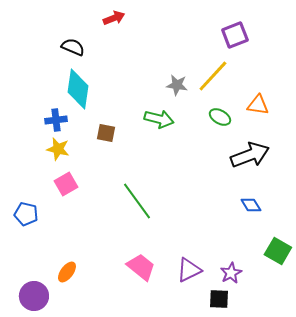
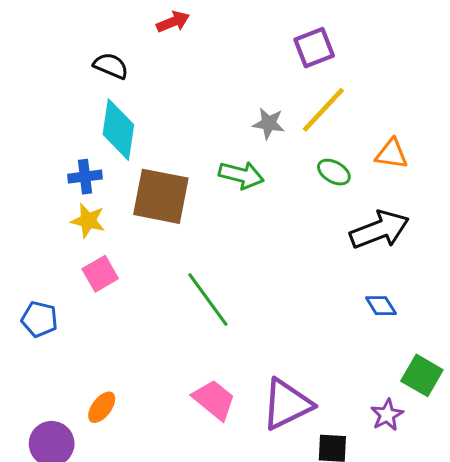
purple square: (235, 35) -> (314, 48), moved
brown square: (106, 133) -> (161, 196), size x2.0
purple triangle: (189, 270) -> (287, 404), size x1.4
purple star: (231, 273) -> (387, 415), moved

